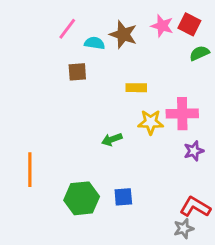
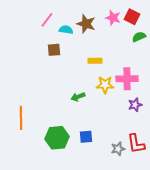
red L-shape: (195, 207) -> (136, 144), turned -130
gray star: (184, 229) -> (118, 149), moved

